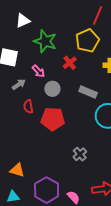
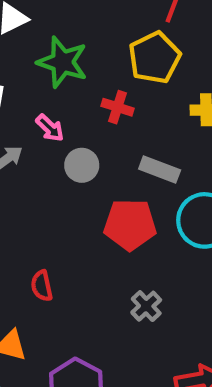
red cross: (70, 63) -> (118, 107), turned -32
red semicircle: (28, 107) -> (42, 286), moved
red pentagon: (53, 119) -> (130, 225), moved

